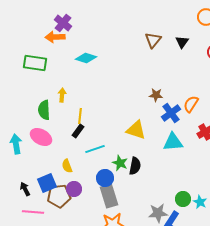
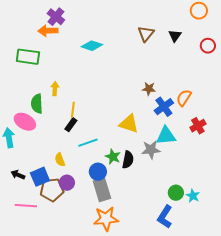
cyan diamond: (86, 58) -> (92, 46), moved
pink ellipse: (41, 137) -> (25, 122), moved
black arrow: (25, 189) -> (18, 175), moved, turned -40
gray star: (158, 213) -> (151, 150), moved

